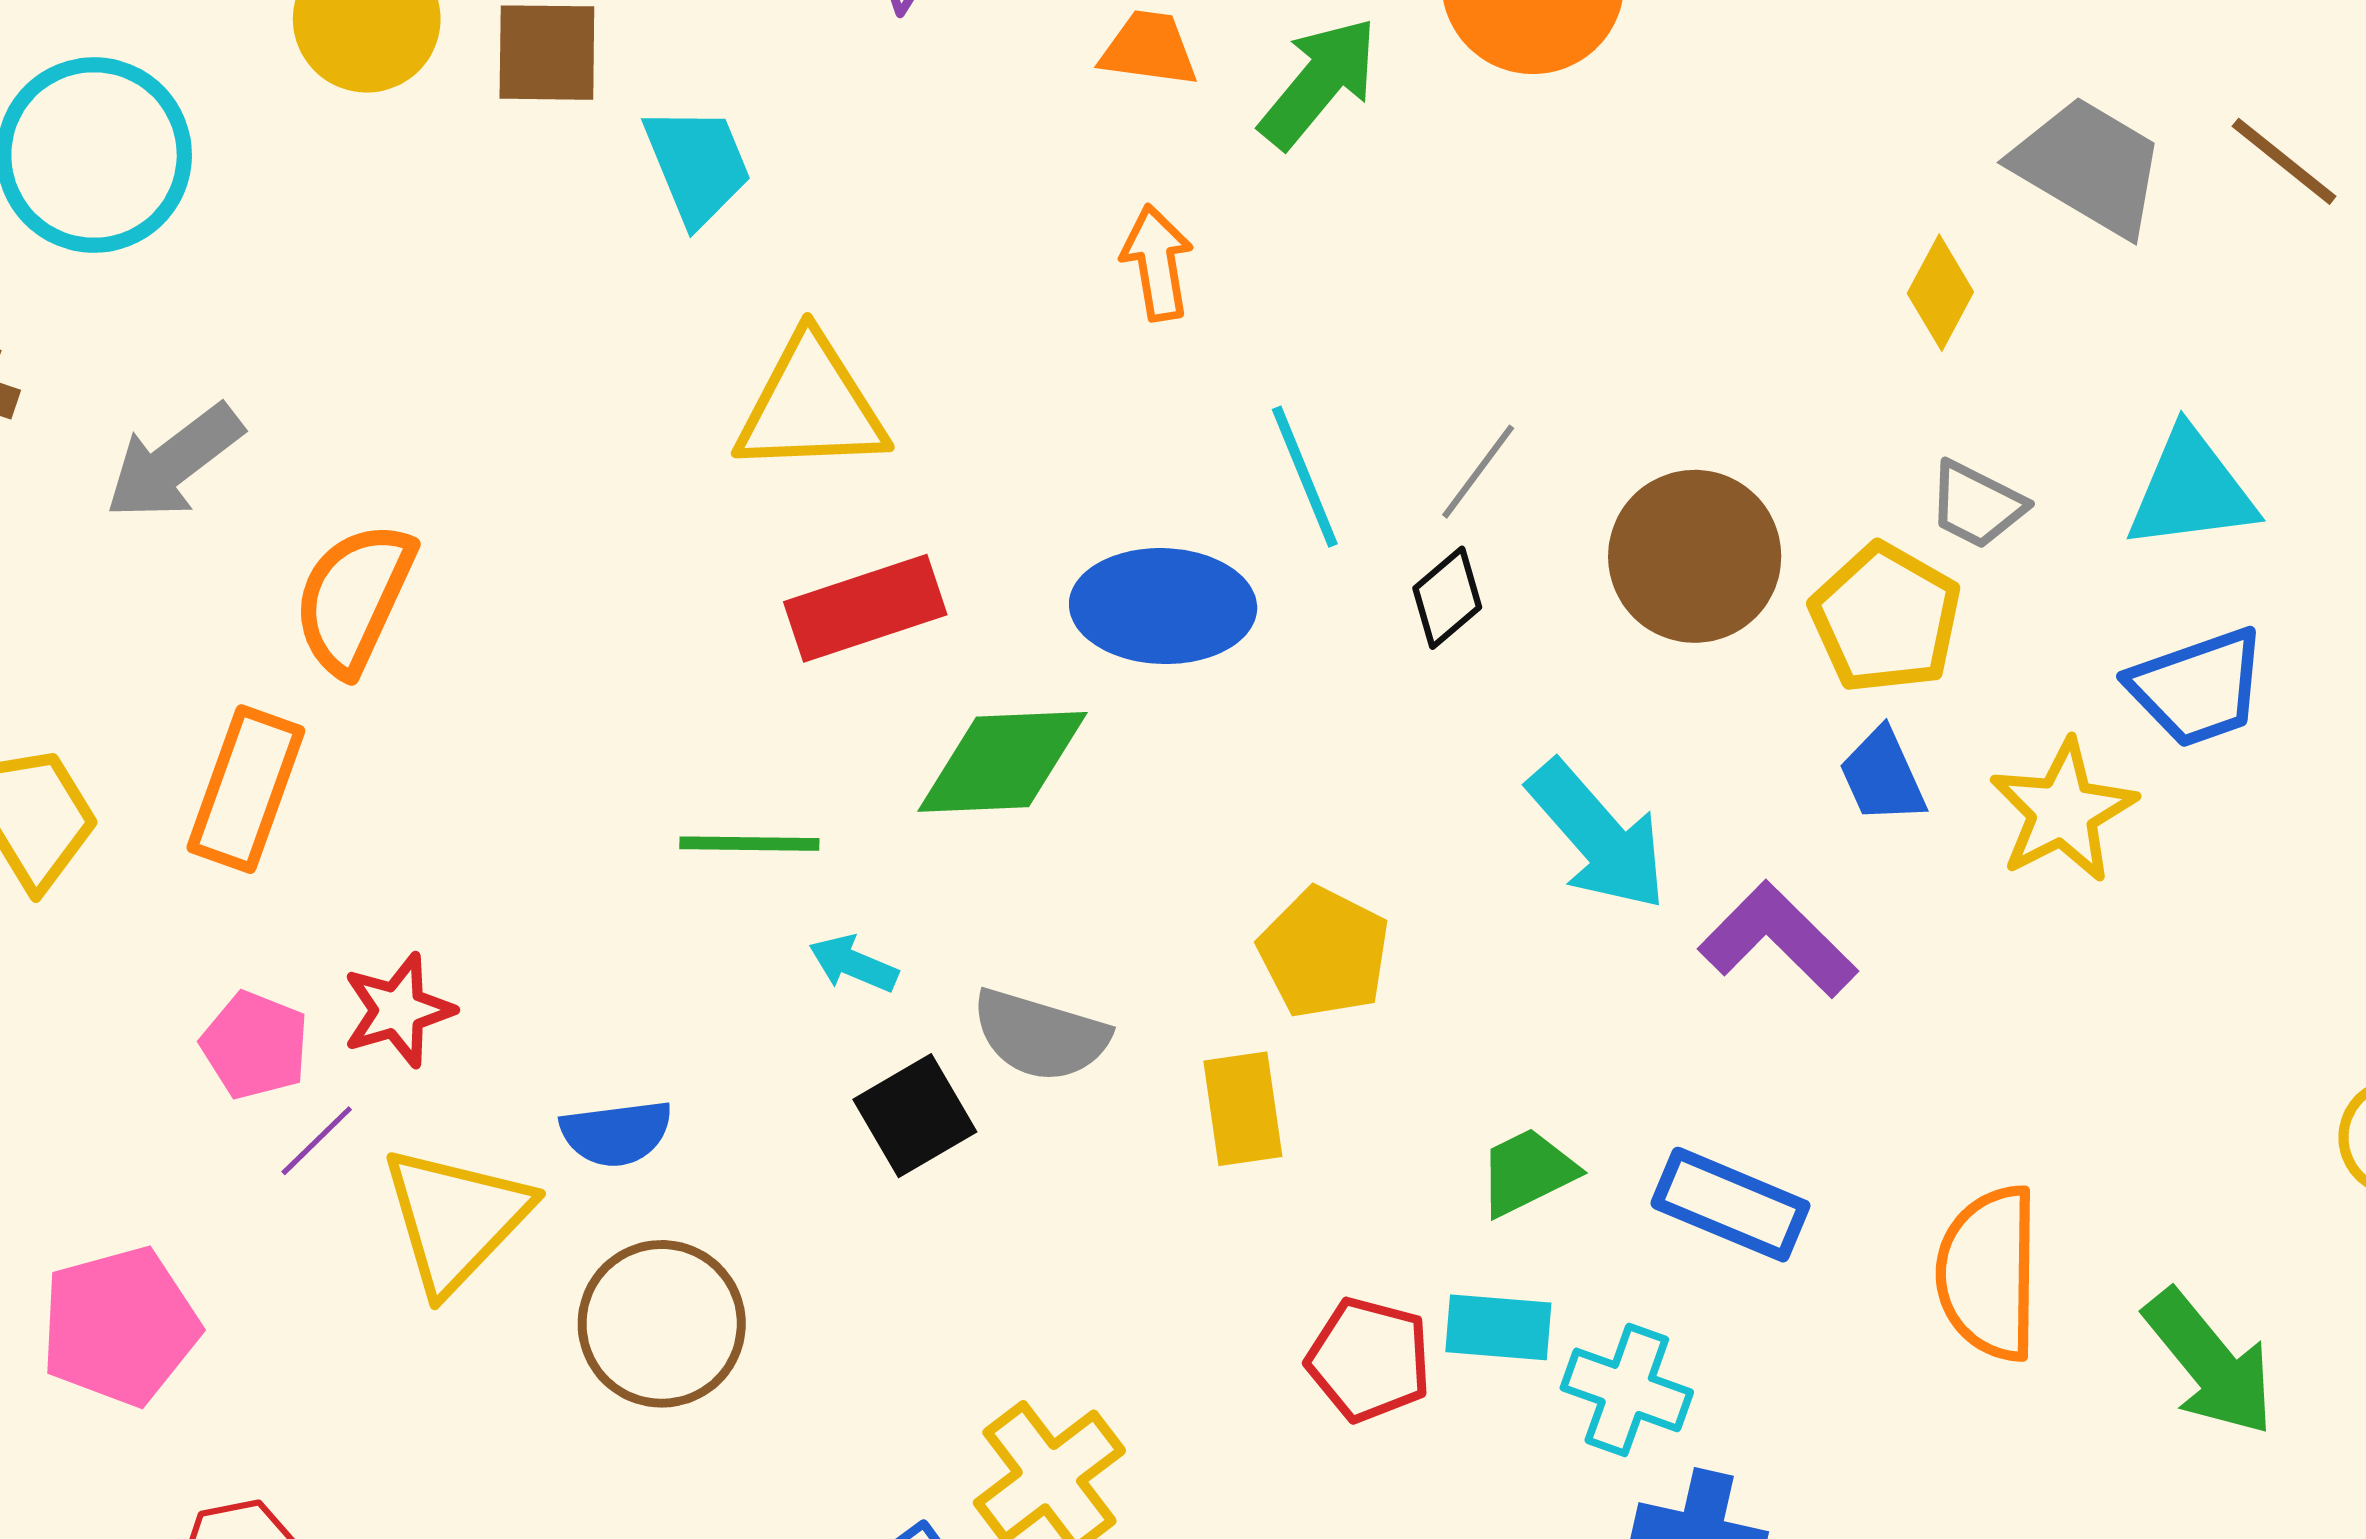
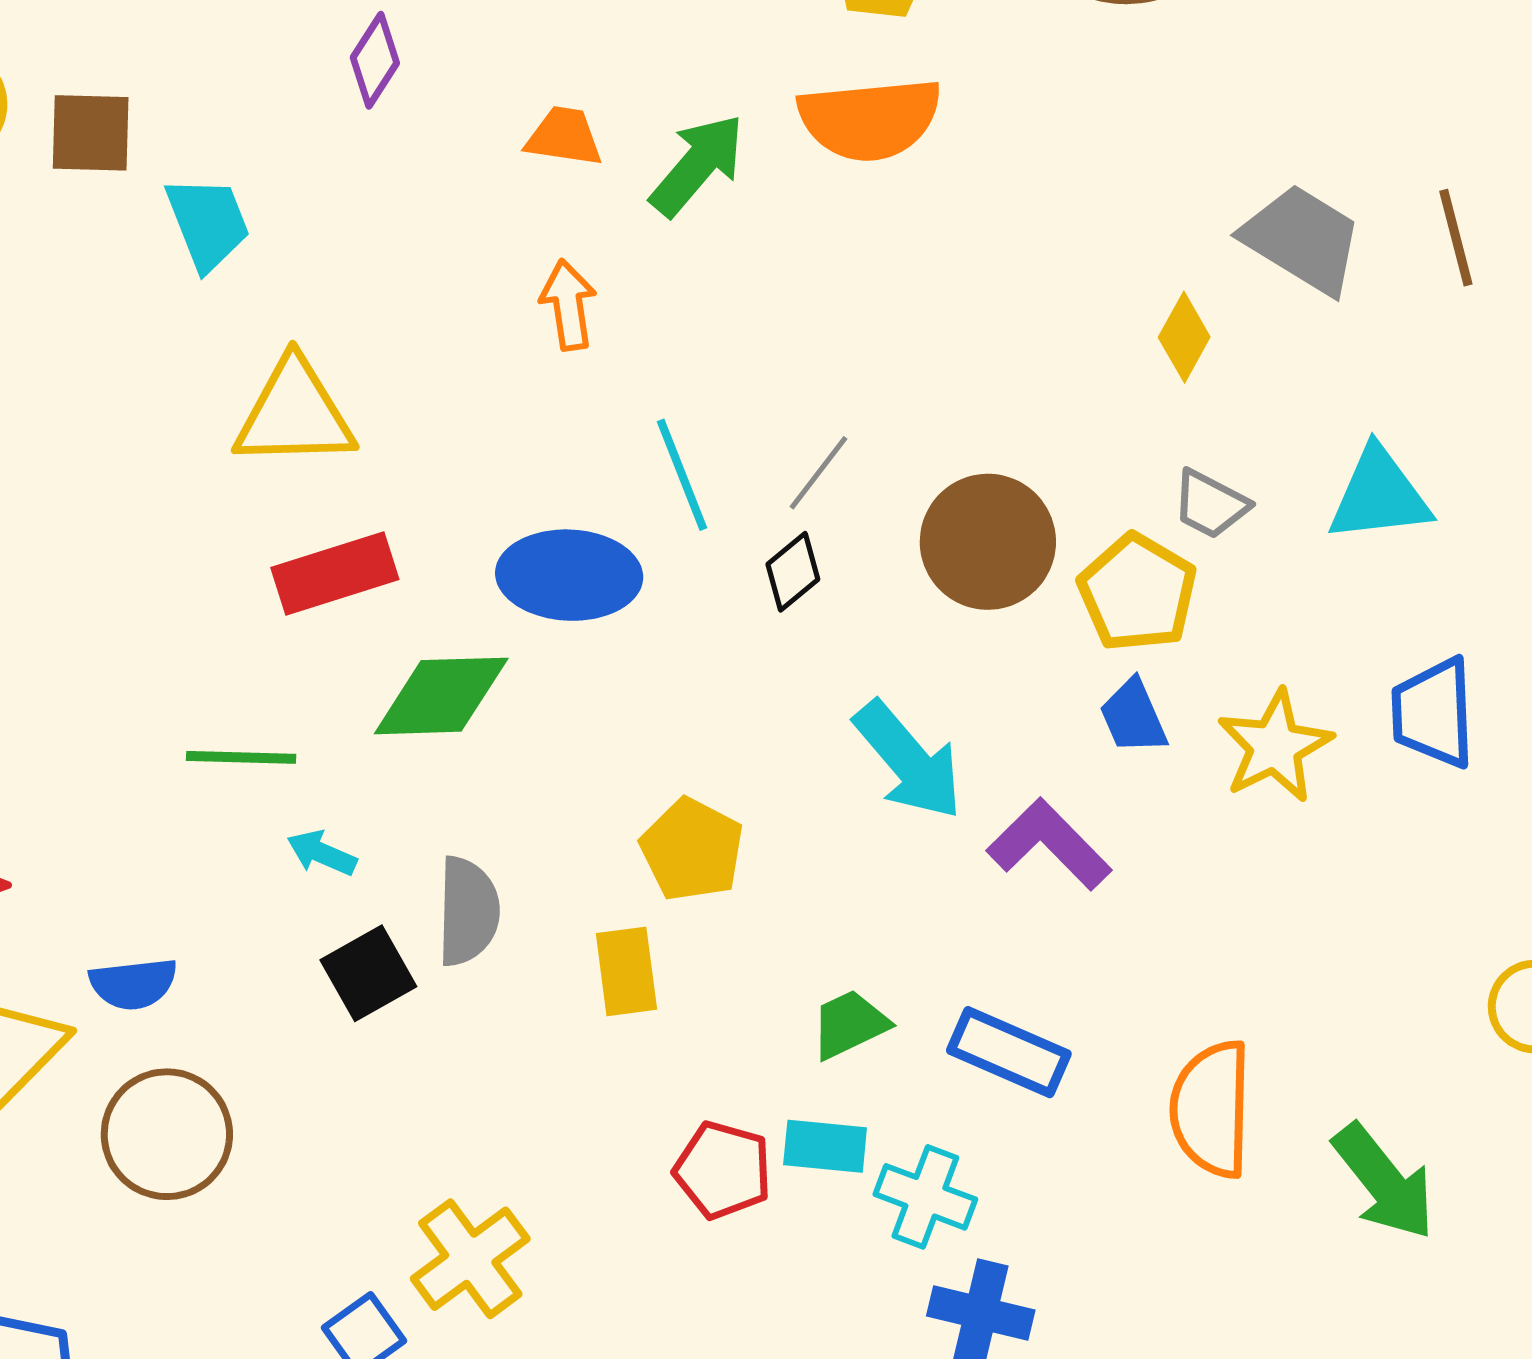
brown line: (2284, 161) -> (1456, 238), turned 36
blue trapezoid: (2198, 687) -> (1433, 713), moved, turned 106
gray semicircle: (1040, 1035) -> (468, 911), turned -106

